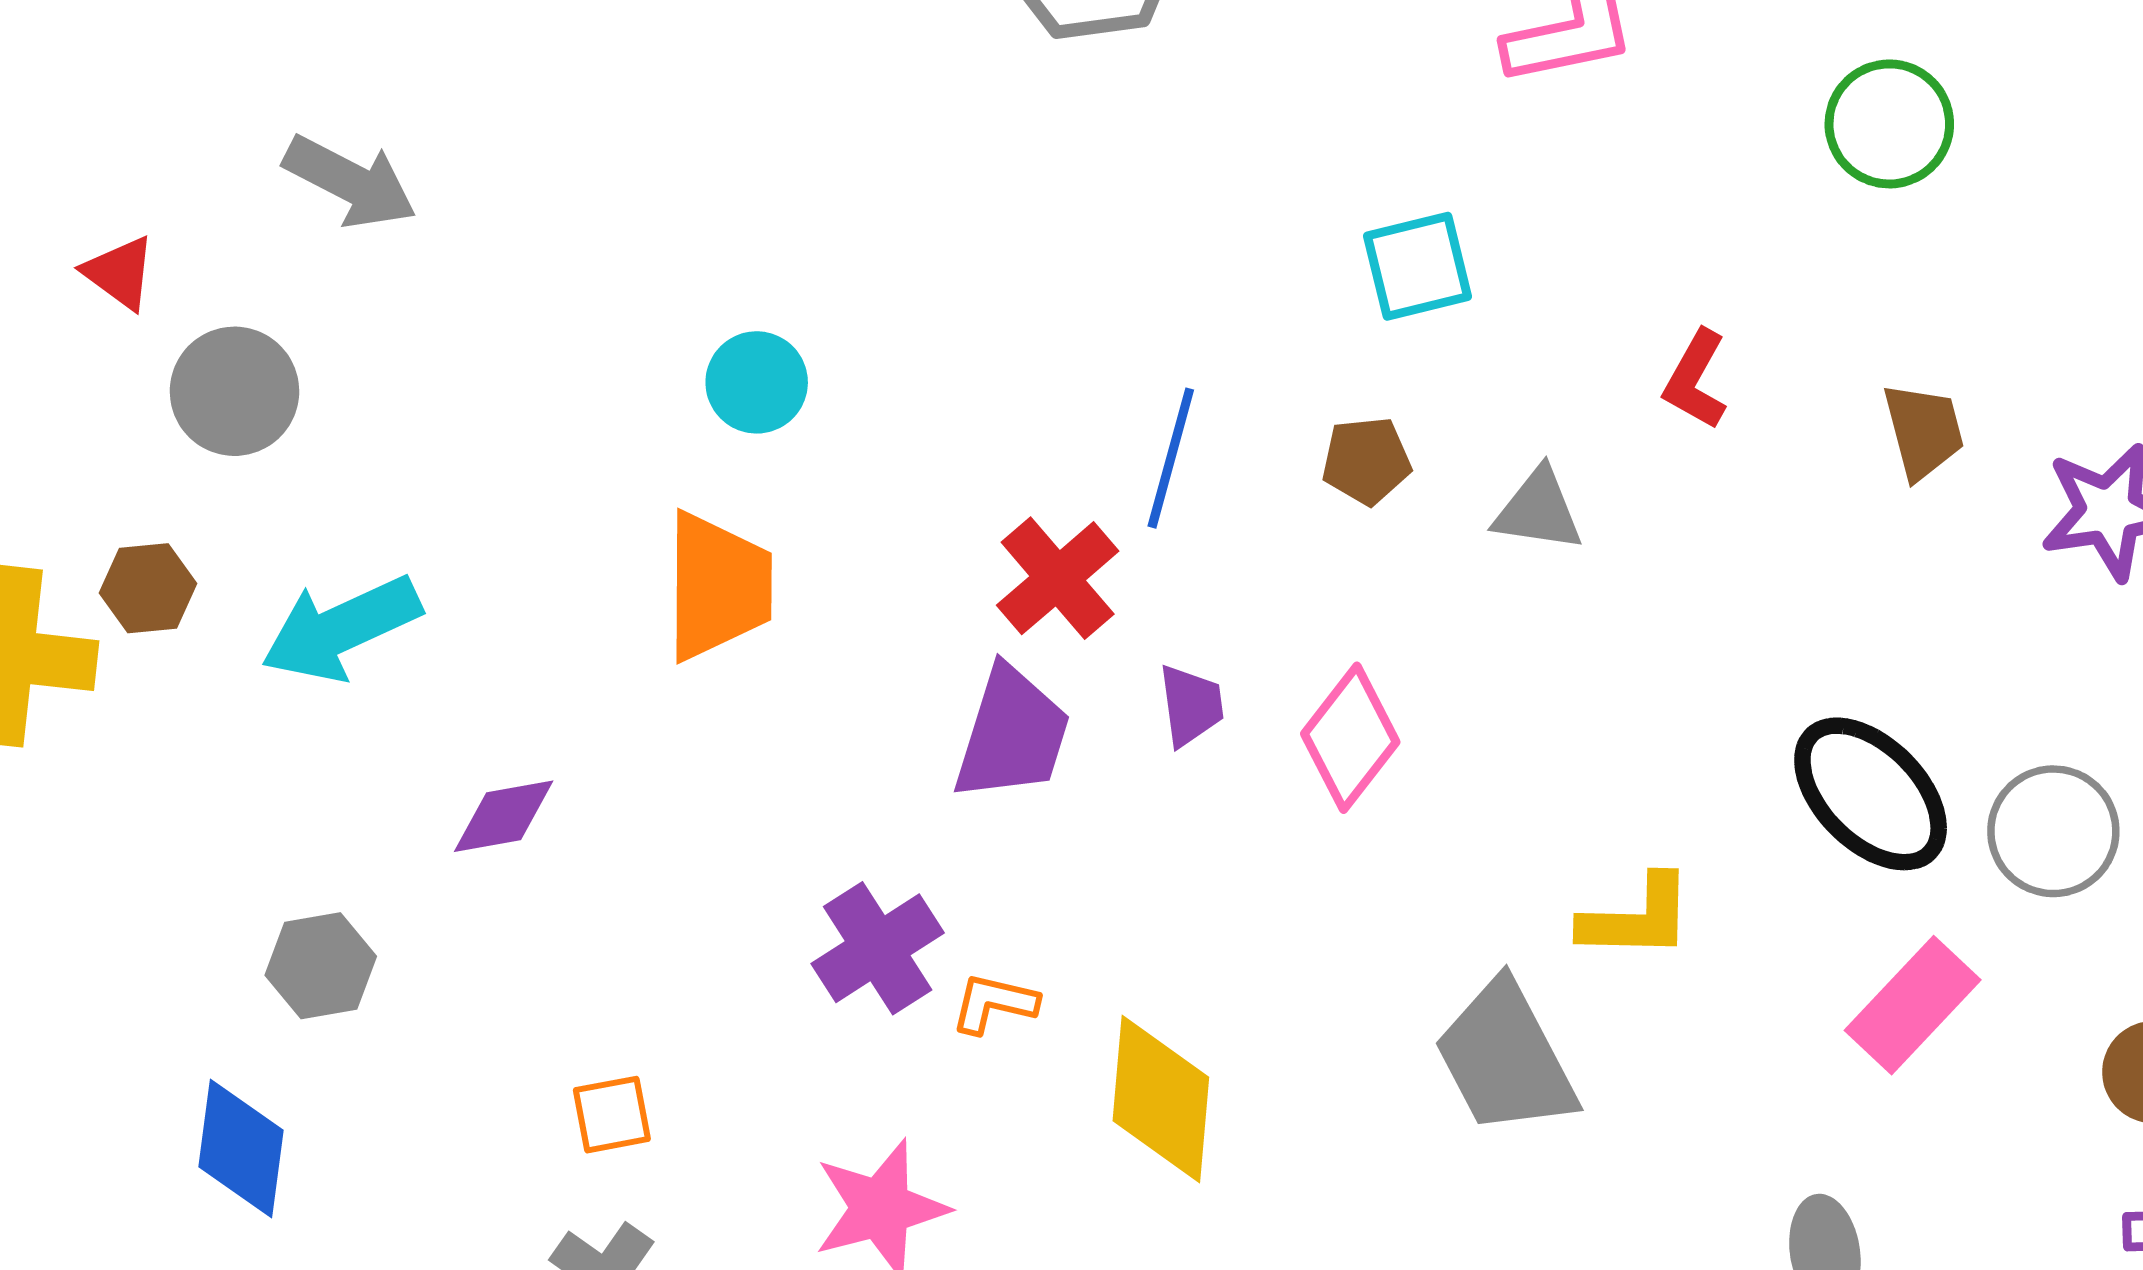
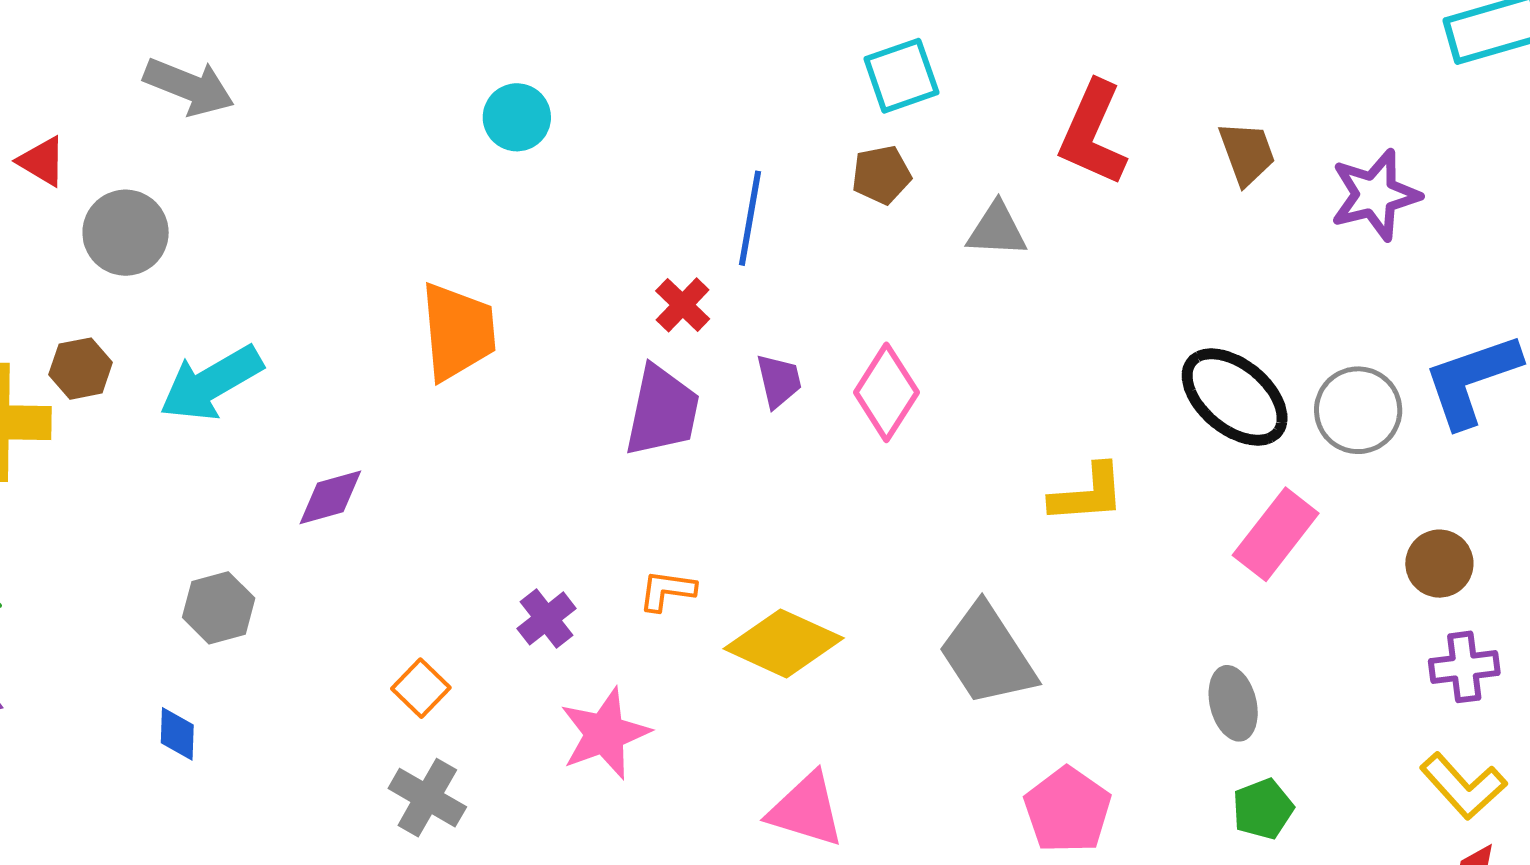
red L-shape: (1696, 380) -> (1093, 133), size x1.6
cyan circle: (757, 382) -> (517, 117), moved
brown pentagon: (1366, 461) -> (881, 175), moved
red cross: (1058, 578) -> (683, 305), size x0.7
purple cross: (878, 948) -> (547, 618), moved, size x0.7
gray trapezoid: (1505, 1058) -> (987, 655), moved
yellow diamond: (1161, 1099) -> (784, 643), turned -65
orange square: (612, 1115) -> (421, 688), turned -30
blue diamond: (241, 1148) -> (177, 734), size x0.6

